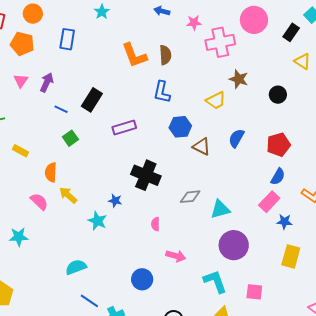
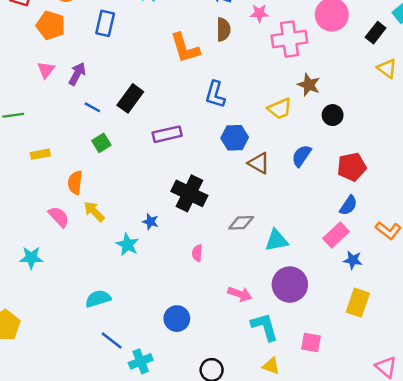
brown semicircle: (165, 55) -> (223, 30), moved
black circle: (278, 95) -> (333, 115), moved
yellow rectangle: (21, 151) -> (40, 154), turned -42
pink arrow: (176, 256) -> (240, 294), moved

